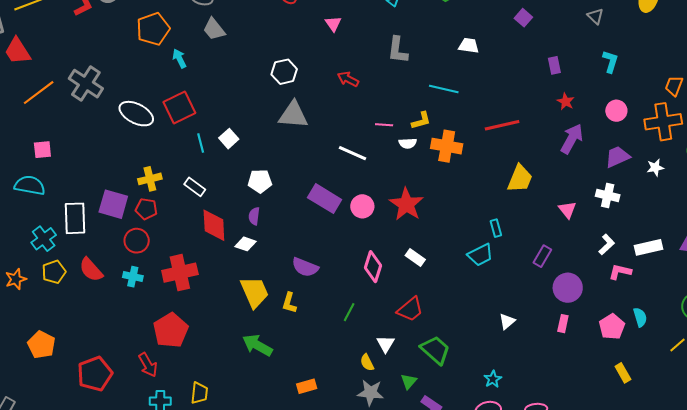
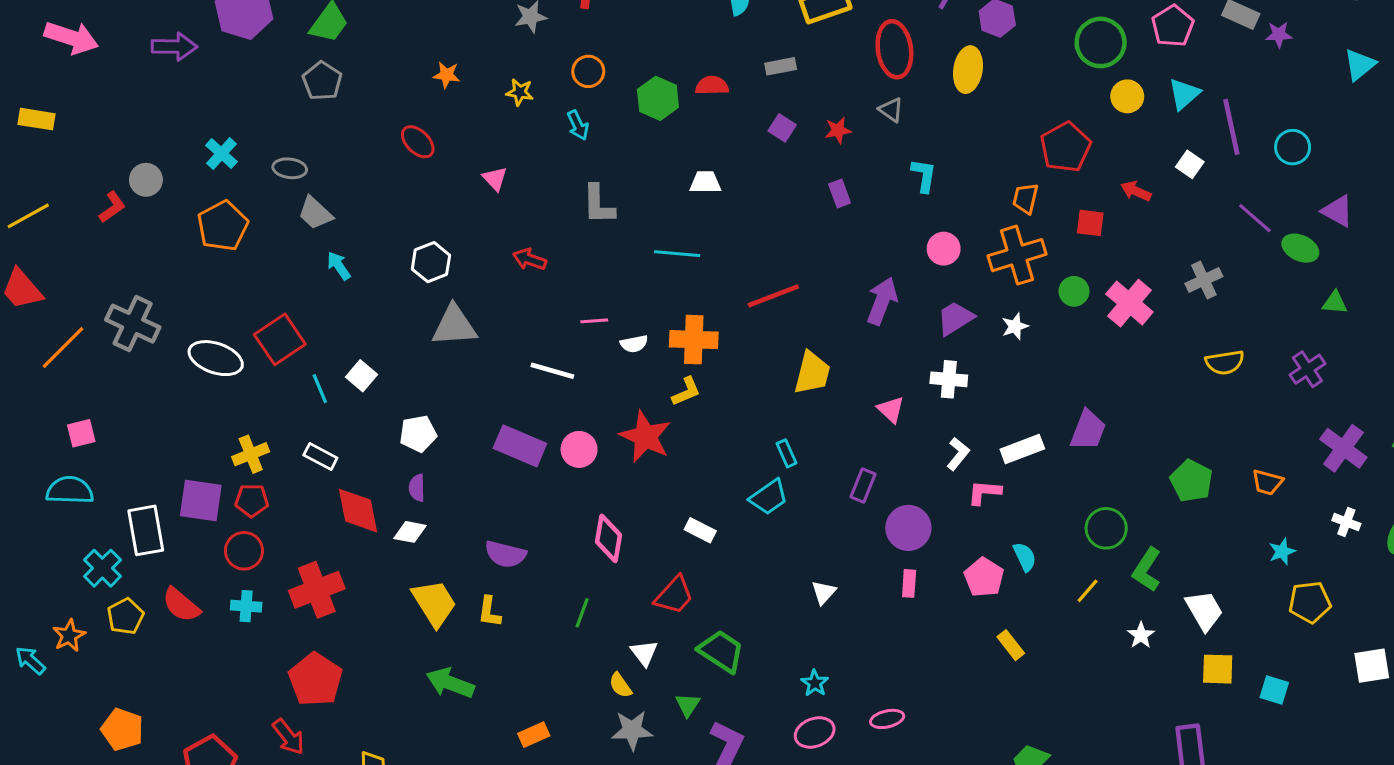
cyan arrow: (179, 59) -> (339, 266), moved
red star: (566, 102) -> (838, 130), moved, turned -30
yellow L-shape: (421, 121) -> (686, 391), moved
white rectangle: (415, 257) -> (700, 530), moved

